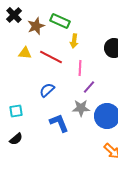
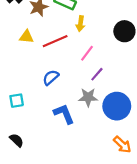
red line: (51, 57) -> (55, 41), turned -50
pink line: (80, 68) -> (87, 53), turned 35
black semicircle: (16, 139) -> (17, 140), moved, turned -96

